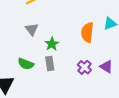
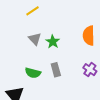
green star: (52, 44) -> (53, 42), moved

